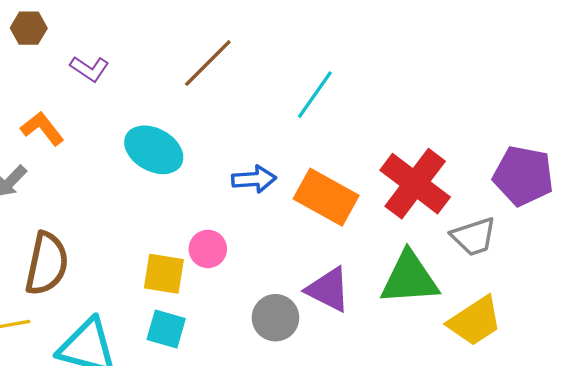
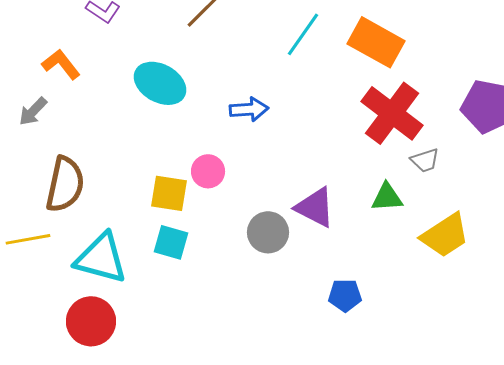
orange rectangle: (326, 197) -> (376, 42), moved
gray trapezoid: (474, 237) -> (425, 160), moved, size x0.7
green triangle: (409, 278) -> (387, 197), size x0.6

